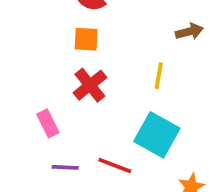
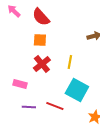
yellow line: (159, 76) -> (70, 62), moved
pink rectangle: (48, 123) -> (20, 84), turned -48

